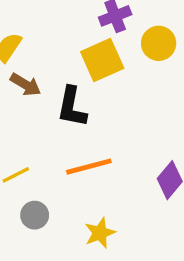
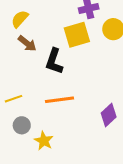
yellow star: (100, 233) -> (44, 141), moved, turned -30

